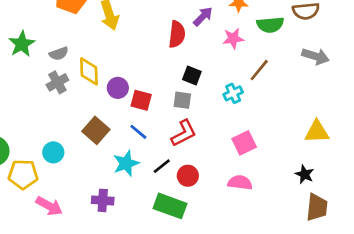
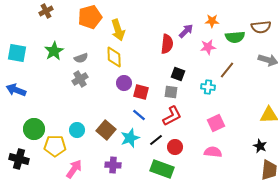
yellow diamond: (89, 71) -> (114, 57), moved
cyan cross: (233, 93) -> (208, 87), turned 32
brown square: (96, 130) -> (106, 130), moved
pink arrow: (49, 206) -> (74, 169), turned -84

